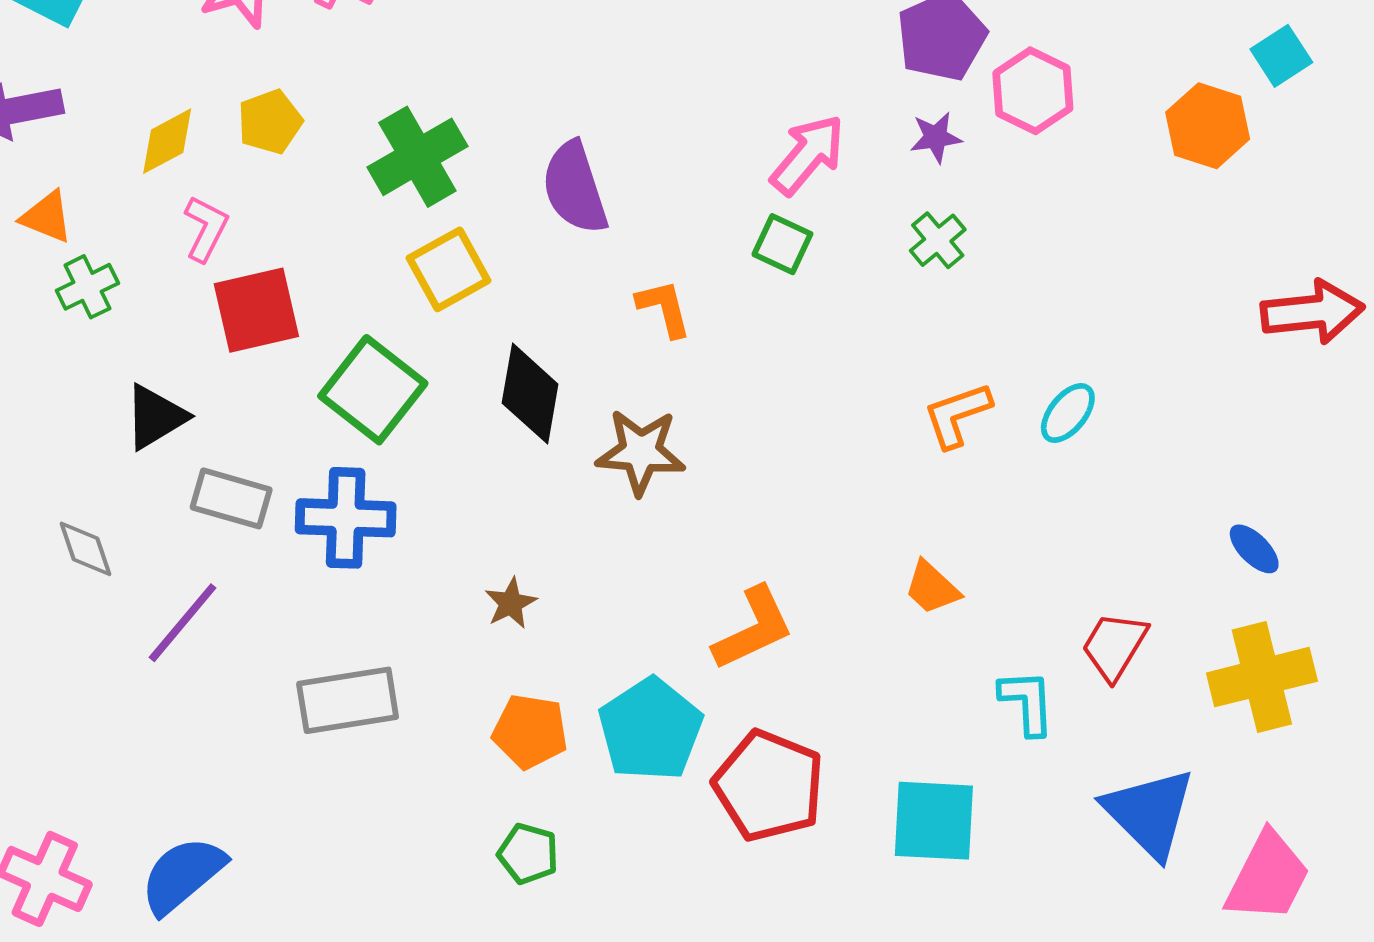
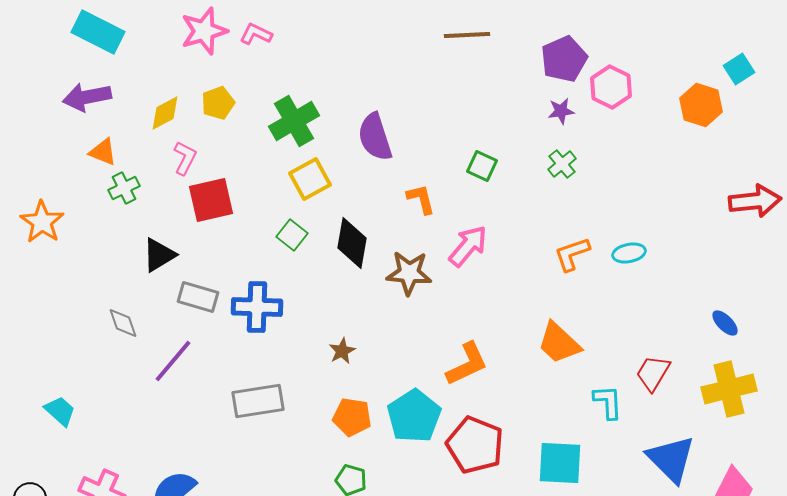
pink arrow: (808, 155) -> (468, 246), moved
green square: (373, 390) -> (292, 235), moved, size x0.6
cyan ellipse: (1068, 413) -> (629, 253), turned 40
orange trapezoid: (932, 588) -> (559, 343), size x1.5

